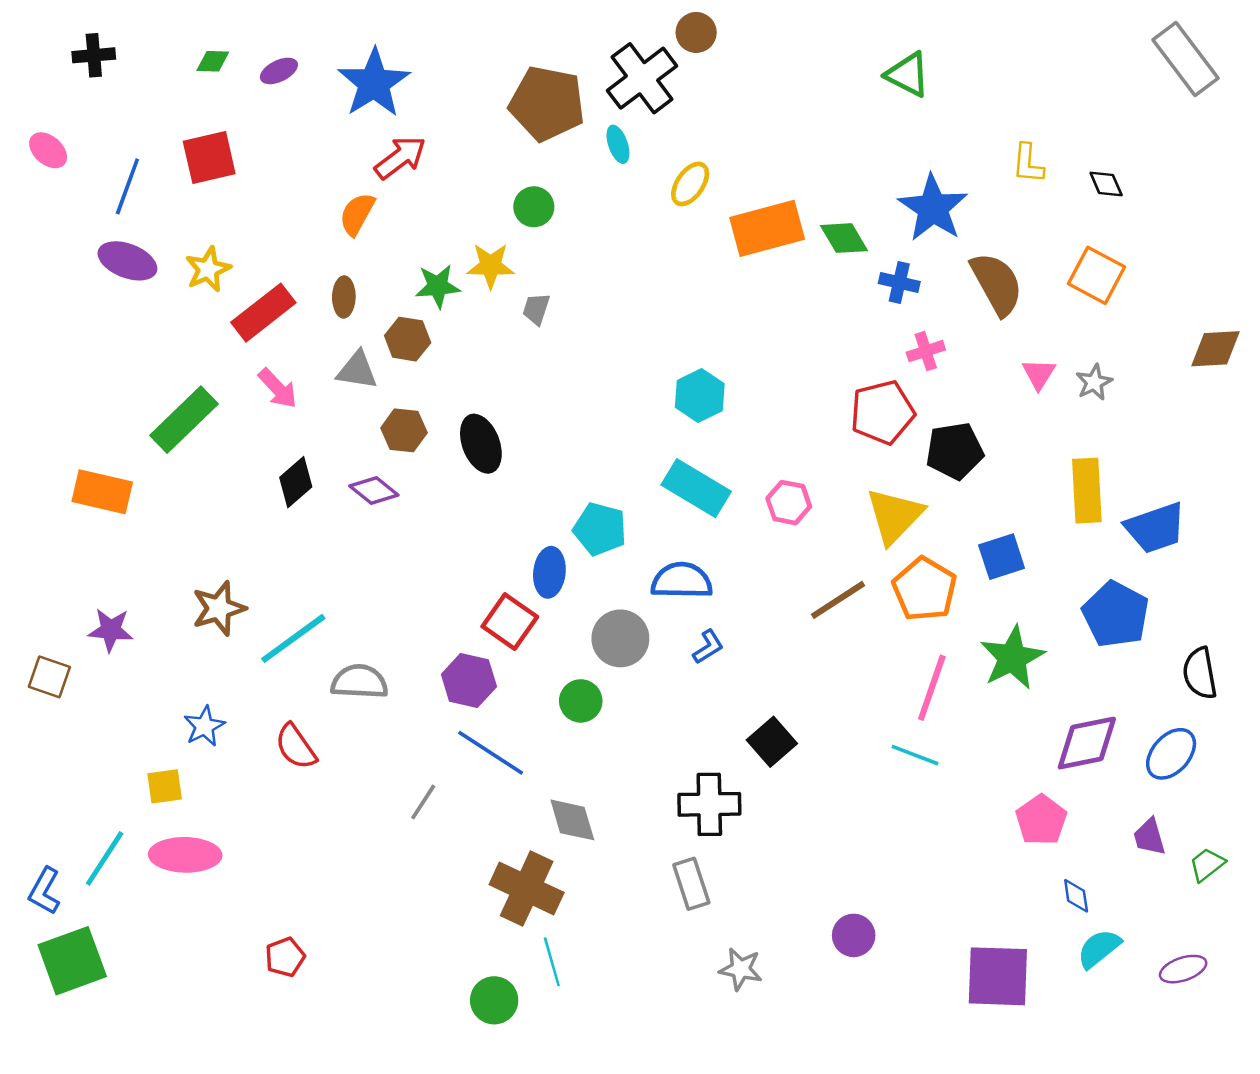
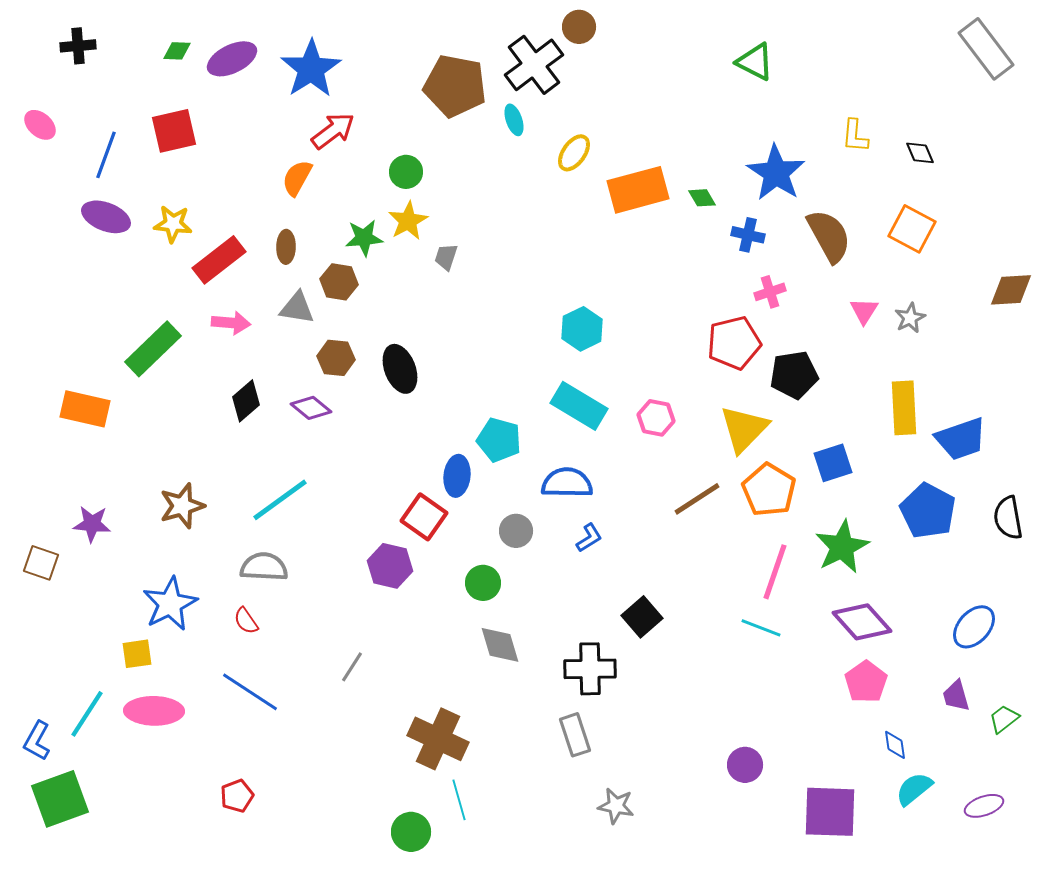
purple ellipse: (279, 71) -> (232, 59), size x1.6
green circle: (534, 207) -> (406, 172), moved
green diamond: (844, 238) -> (702, 198), size x0.7
yellow star: (491, 266) -> (408, 221), turned -30
yellow star: (208, 269) -> (173, 224), turned 30
pink arrow: (278, 388) -> (231, 323), turned -42
cyan line: (293, 638) -> (280, 500), moved
gray circle: (620, 638) -> (516, 531), size x0.7
black semicircle: (1200, 673) -> (1008, 518), moved
gray semicircle: (359, 682) -> (264, 567), moved
blue star: (204, 726) -> (170, 604), size x1.6
purple diamond: (1087, 743) -> (862, 622), moved, turned 60
red semicircle: (296, 747) -> (246, 621), size x0.7
blue line: (491, 753) -> (250, 692), moved
gray diamond: (572, 820) -> (500, 645), moved
purple circle: (854, 935) -> (745, 765), moved

